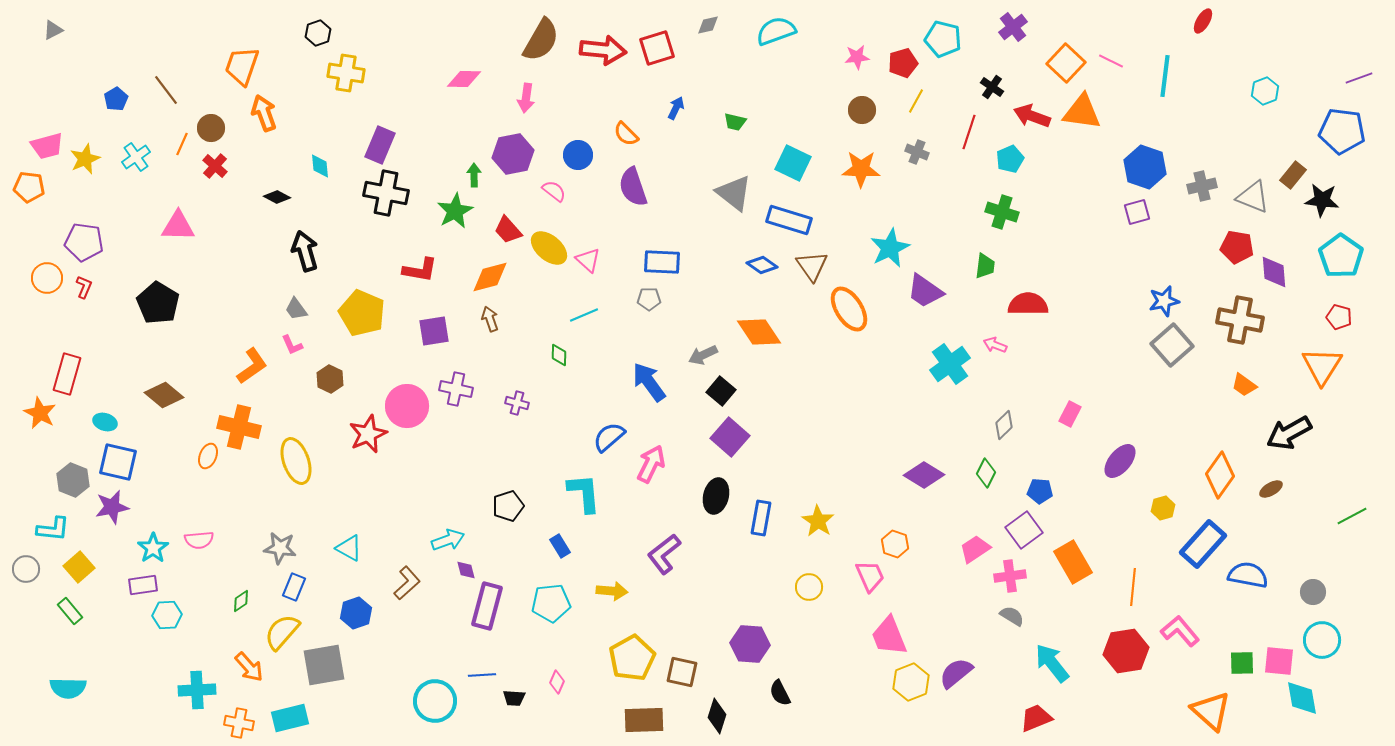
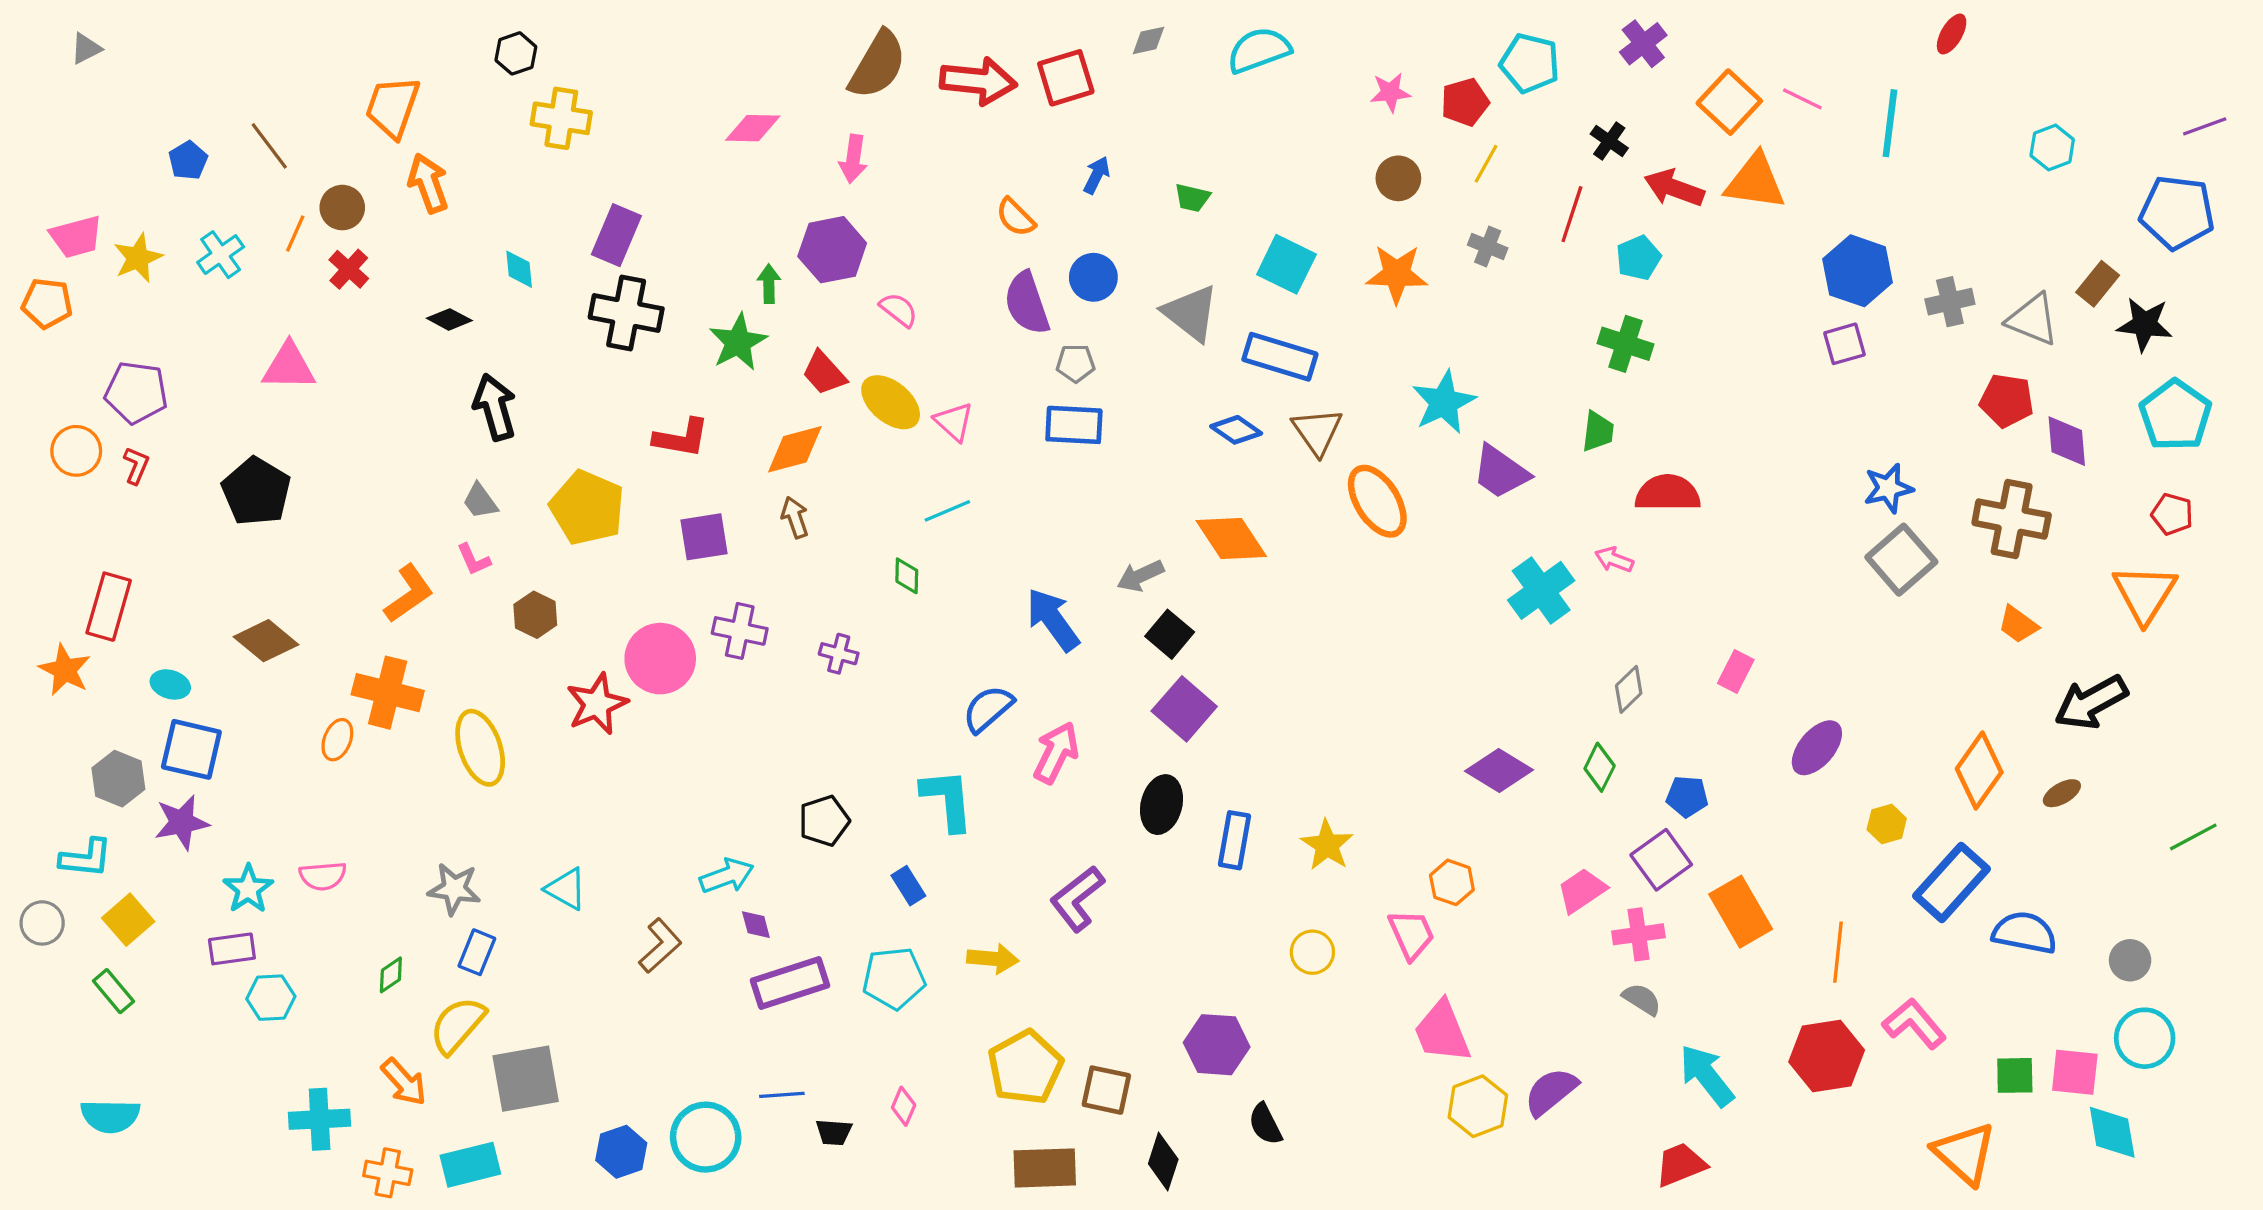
blue circle: (578, 155) -> (1093, 277), moved
gray pentagon: (649, 299) -> (1076, 363), moved
purple rectangle: (487, 606) -> (790, 983), turned 57
blue hexagon: (356, 613) -> (621, 1152), moved

